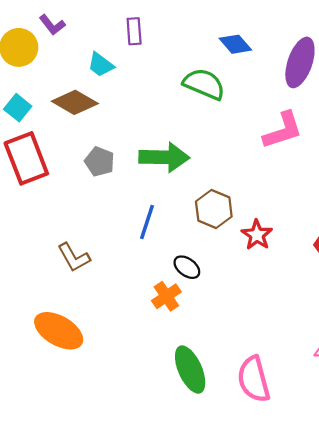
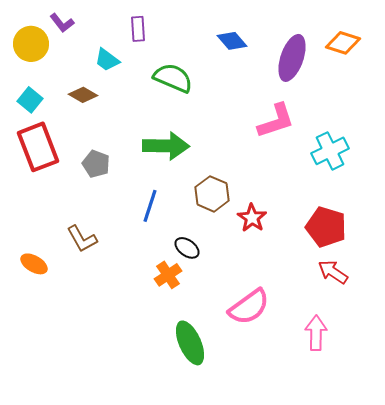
green semicircle: (204, 84) -> (173, 78), moved
brown diamond: (75, 102) -> (83, 95), size x0.7
gray pentagon: (100, 162) -> (96, 164), moved
orange ellipse: (59, 331) -> (34, 264), moved, size x0.6
pink semicircle: (254, 379) -> (249, 307), moved, turned -111

